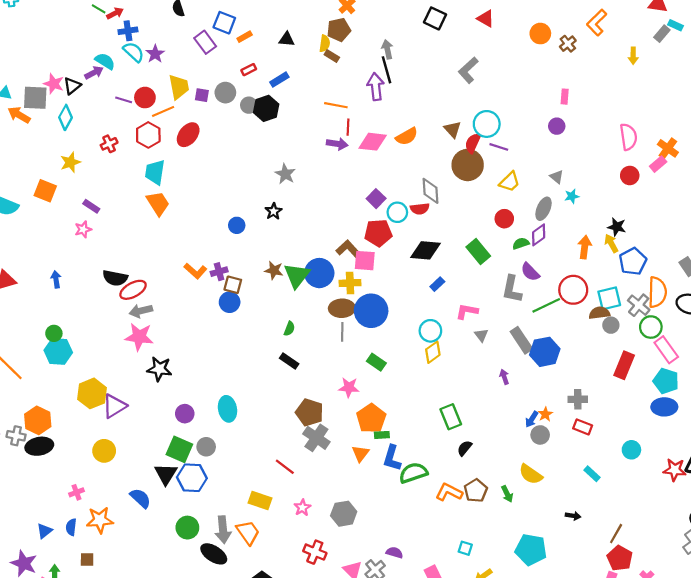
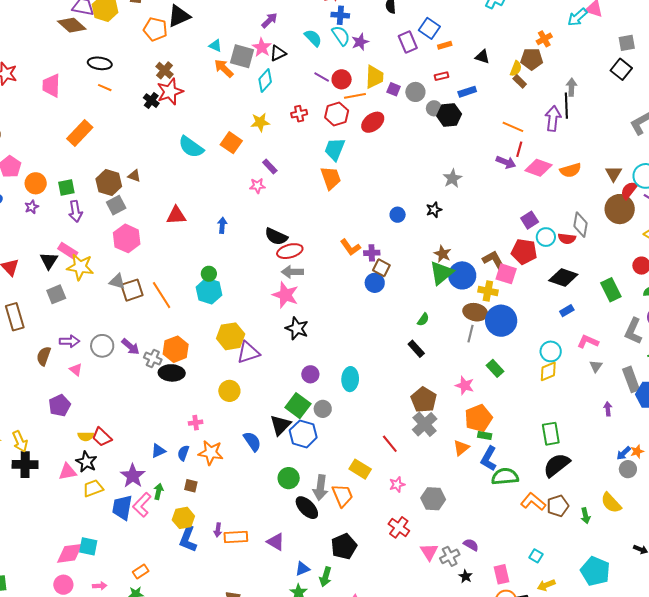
purple arrow: (94, 73) -> (269, 20), moved, turned -30
brown star: (274, 270) -> (443, 254), moved
black semicircle: (465, 448) -> (557, 465), size x1.8

